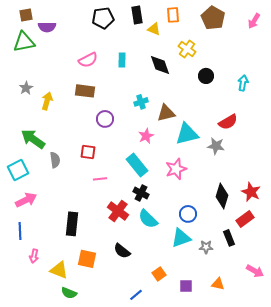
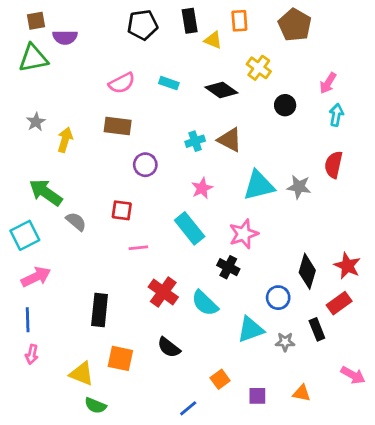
pink arrow: (254, 21) -> (328, 83), moved
cyan rectangle: (122, 60) -> (169, 83), turned -72
black diamond: (160, 65) -> (221, 90), turned -35
brown triangle: (166, 113) -> (230, 140), moved, turned 42
red semicircle: (228, 122) -> (334, 165), moved, turned 132
gray star: (216, 146) -> (299, 187), moved
gray semicircle: (55, 160) -> (76, 221), turned -42
black cross: (141, 193) -> (228, 267), moved
blue circle: (188, 214) -> (278, 298), moved
pink arrow: (34, 256) -> (32, 354), moved

